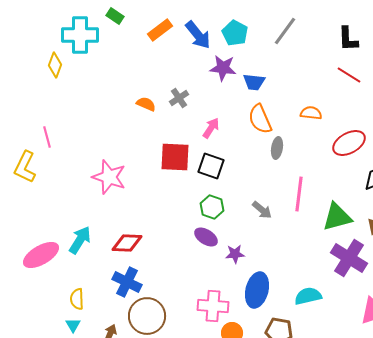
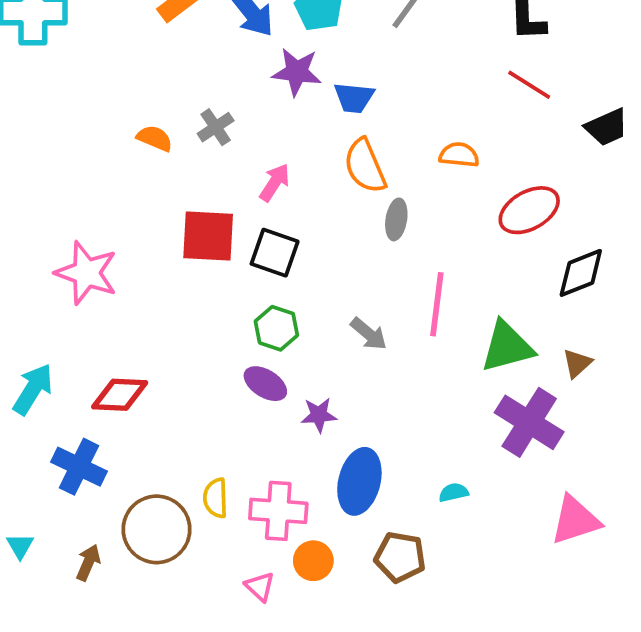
blue cross: (127, 282) -> (79, 467), moved
cyan semicircle: (308, 296) -> (454, 492), size x0.6
yellow semicircle: (77, 299) -> (216, 498), moved

